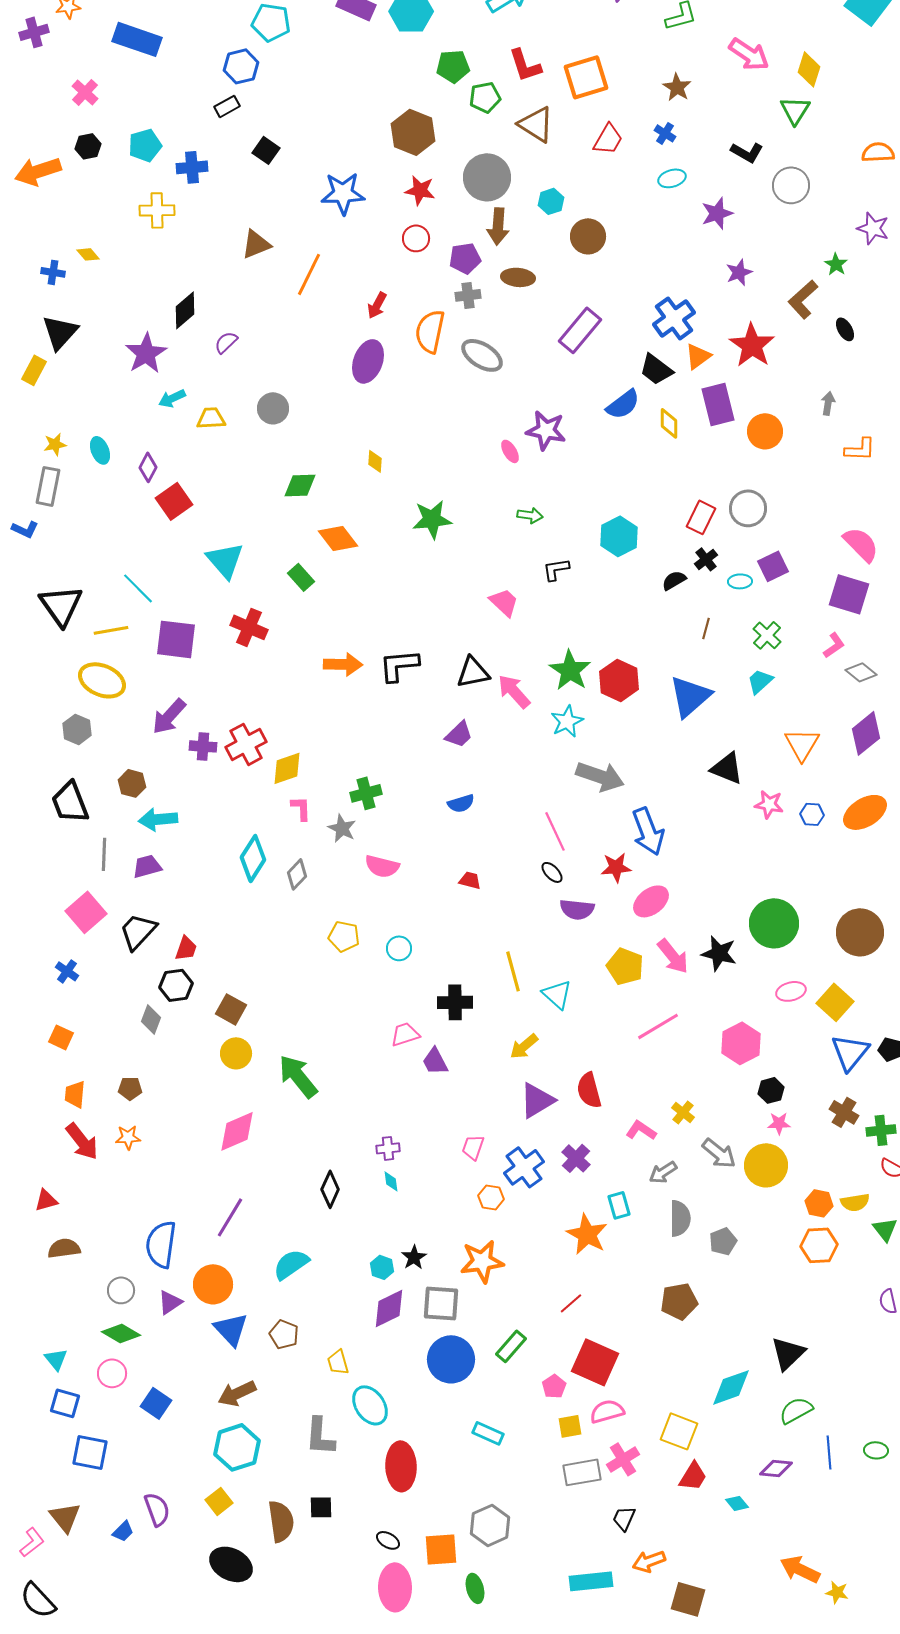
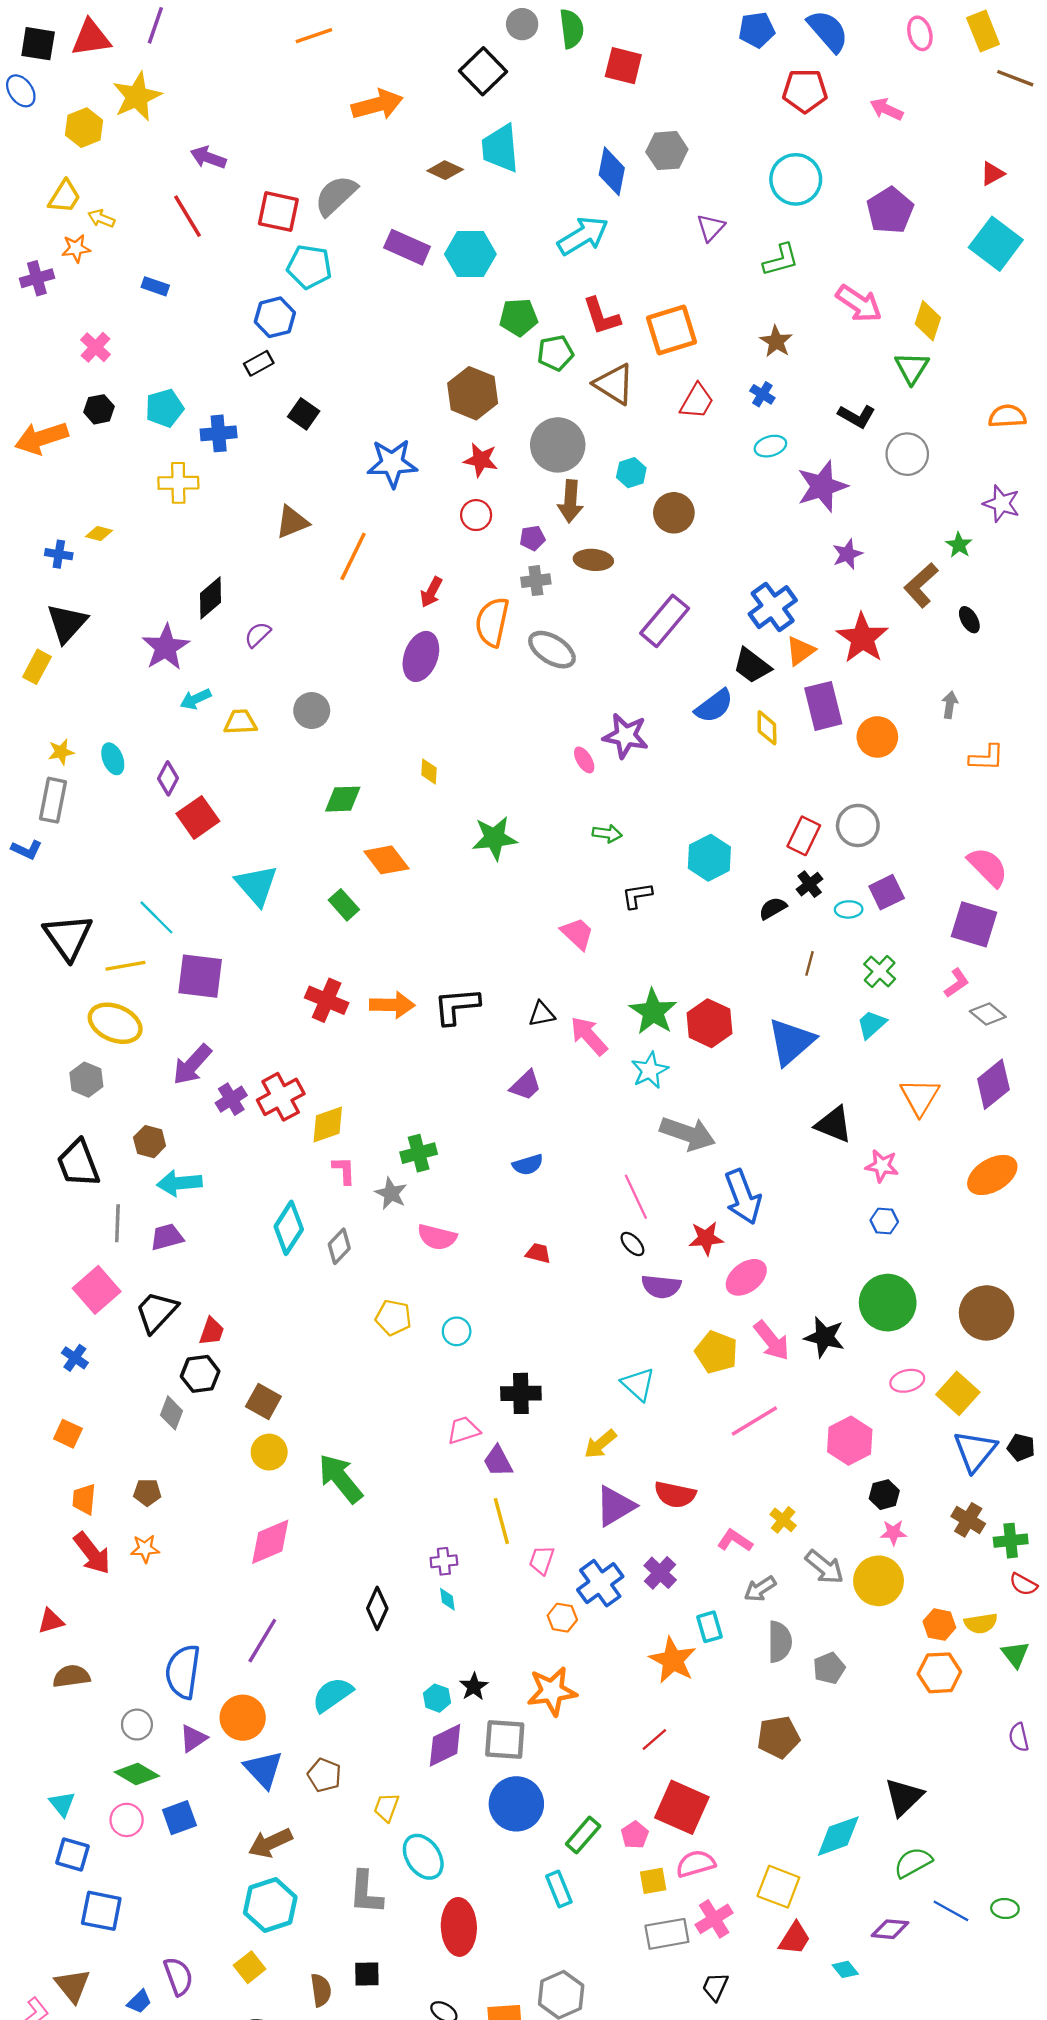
blue rectangle: (137, 39) -> (155, 286), size x0.5
purple star: (717, 213) -> (822, 486), size x1.4
yellow diamond: (88, 254) -> (99, 533), turned -35
purple pentagon: (465, 258) -> (532, 538), size x0.7
red cross: (249, 627) -> (327, 1000), moved
black triangle: (473, 672) -> (542, 1014), size x0.7
purple cross: (203, 746) -> (231, 1099), turned -36
blue hexagon: (812, 814) -> (884, 1221), moved
yellow line: (513, 971) -> (501, 1521), moved
red semicircle: (589, 1090) -> (675, 1495), turned -63
green rectangle: (511, 1346) -> (583, 1835), moved
yellow trapezoid: (338, 1362) -> (386, 1807), turned 36
blue square: (156, 1403) -> (179, 1818), moved, turned 36
cyan rectangle: (488, 1433) -> (559, 1889), turned 44
blue line: (829, 1452) -> (951, 1911), turned -56
brown semicircle: (281, 1521) -> (321, 1990), size x0.7

